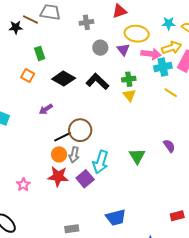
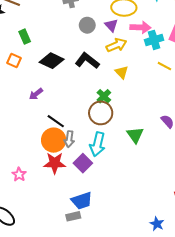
yellow arrow: (172, 48) -> (116, 45), moved
green cross: (129, 79) -> (104, 96), moved, turned -32
brown circle: (80, 130) -> (101, 113), moved
black line: (63, 137) -> (56, 121), turned 66
orange circle: (59, 154) -> (54, 140), size x1.5
blue trapezoid: (116, 218) -> (82, 201), moved

